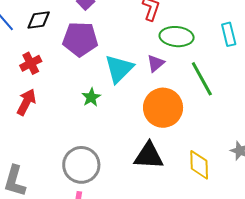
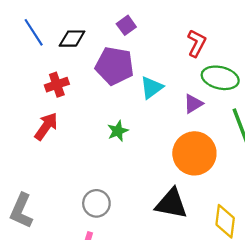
cyan triangle: (119, 69) -> (152, 88), moved, size x0.7
gray circle: (81, 165) -> (96, 203), size x0.7

